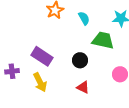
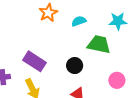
cyan semicircle: (84, 18) -> (79, 21), turned -80

